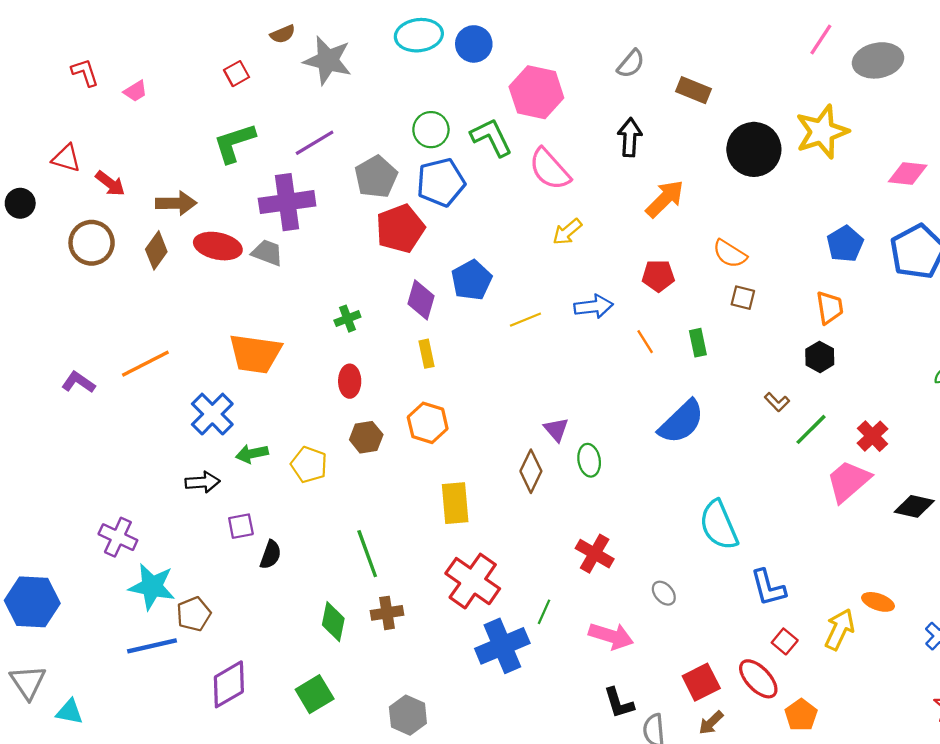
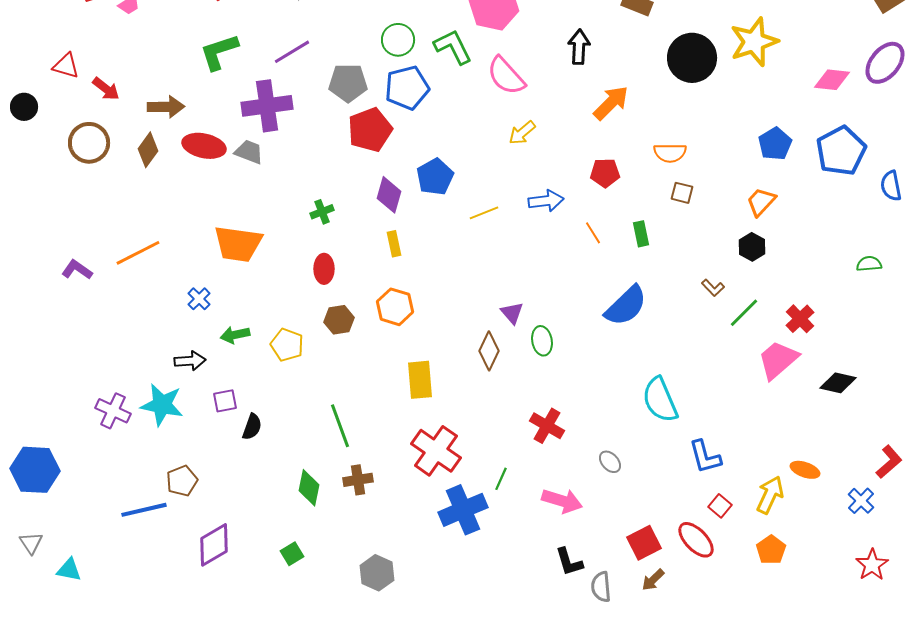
gray pentagon: (376, 177) -> (348, 83), turned 30
orange semicircle: (730, 254) -> (670, 153), turned -32
orange trapezoid: (830, 308) -> (761, 202), turned -128
blue cross: (212, 414) -> (199, 299), size x0.6
cyan star: (152, 587) -> (162, 405), moved
gray triangle: (28, 682) -> (31, 543), size x0.7
green square: (315, 694) -> (292, 554), size x0.7
orange pentagon: (801, 715) -> (771, 550), moved

